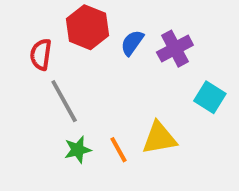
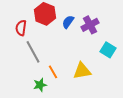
green star: (78, 150) -> (40, 85), moved
orange line: (119, 150) -> (53, 72), moved

